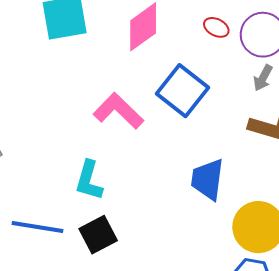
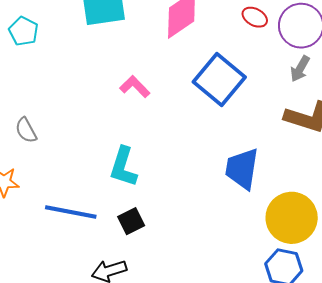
pink L-shape: (118, 111) -> (135, 87), moved, size x0.6
black square: (98, 235) -> (131, 221), size x0.7

